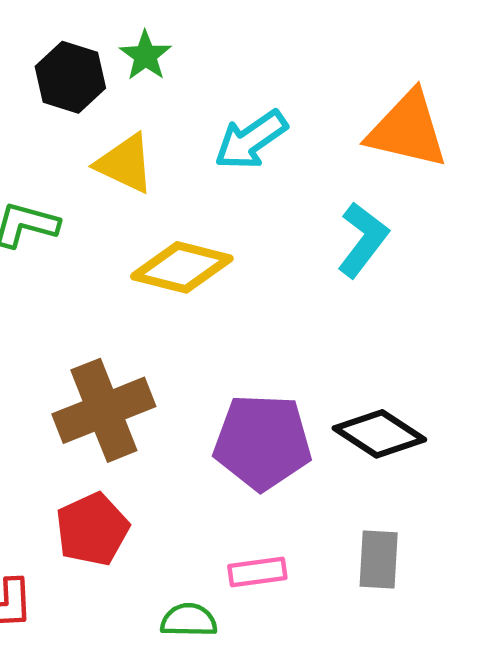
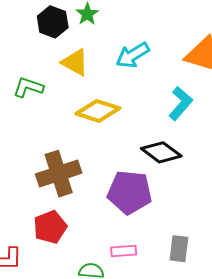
black diamond: (379, 434) -> (161, 152), moved

